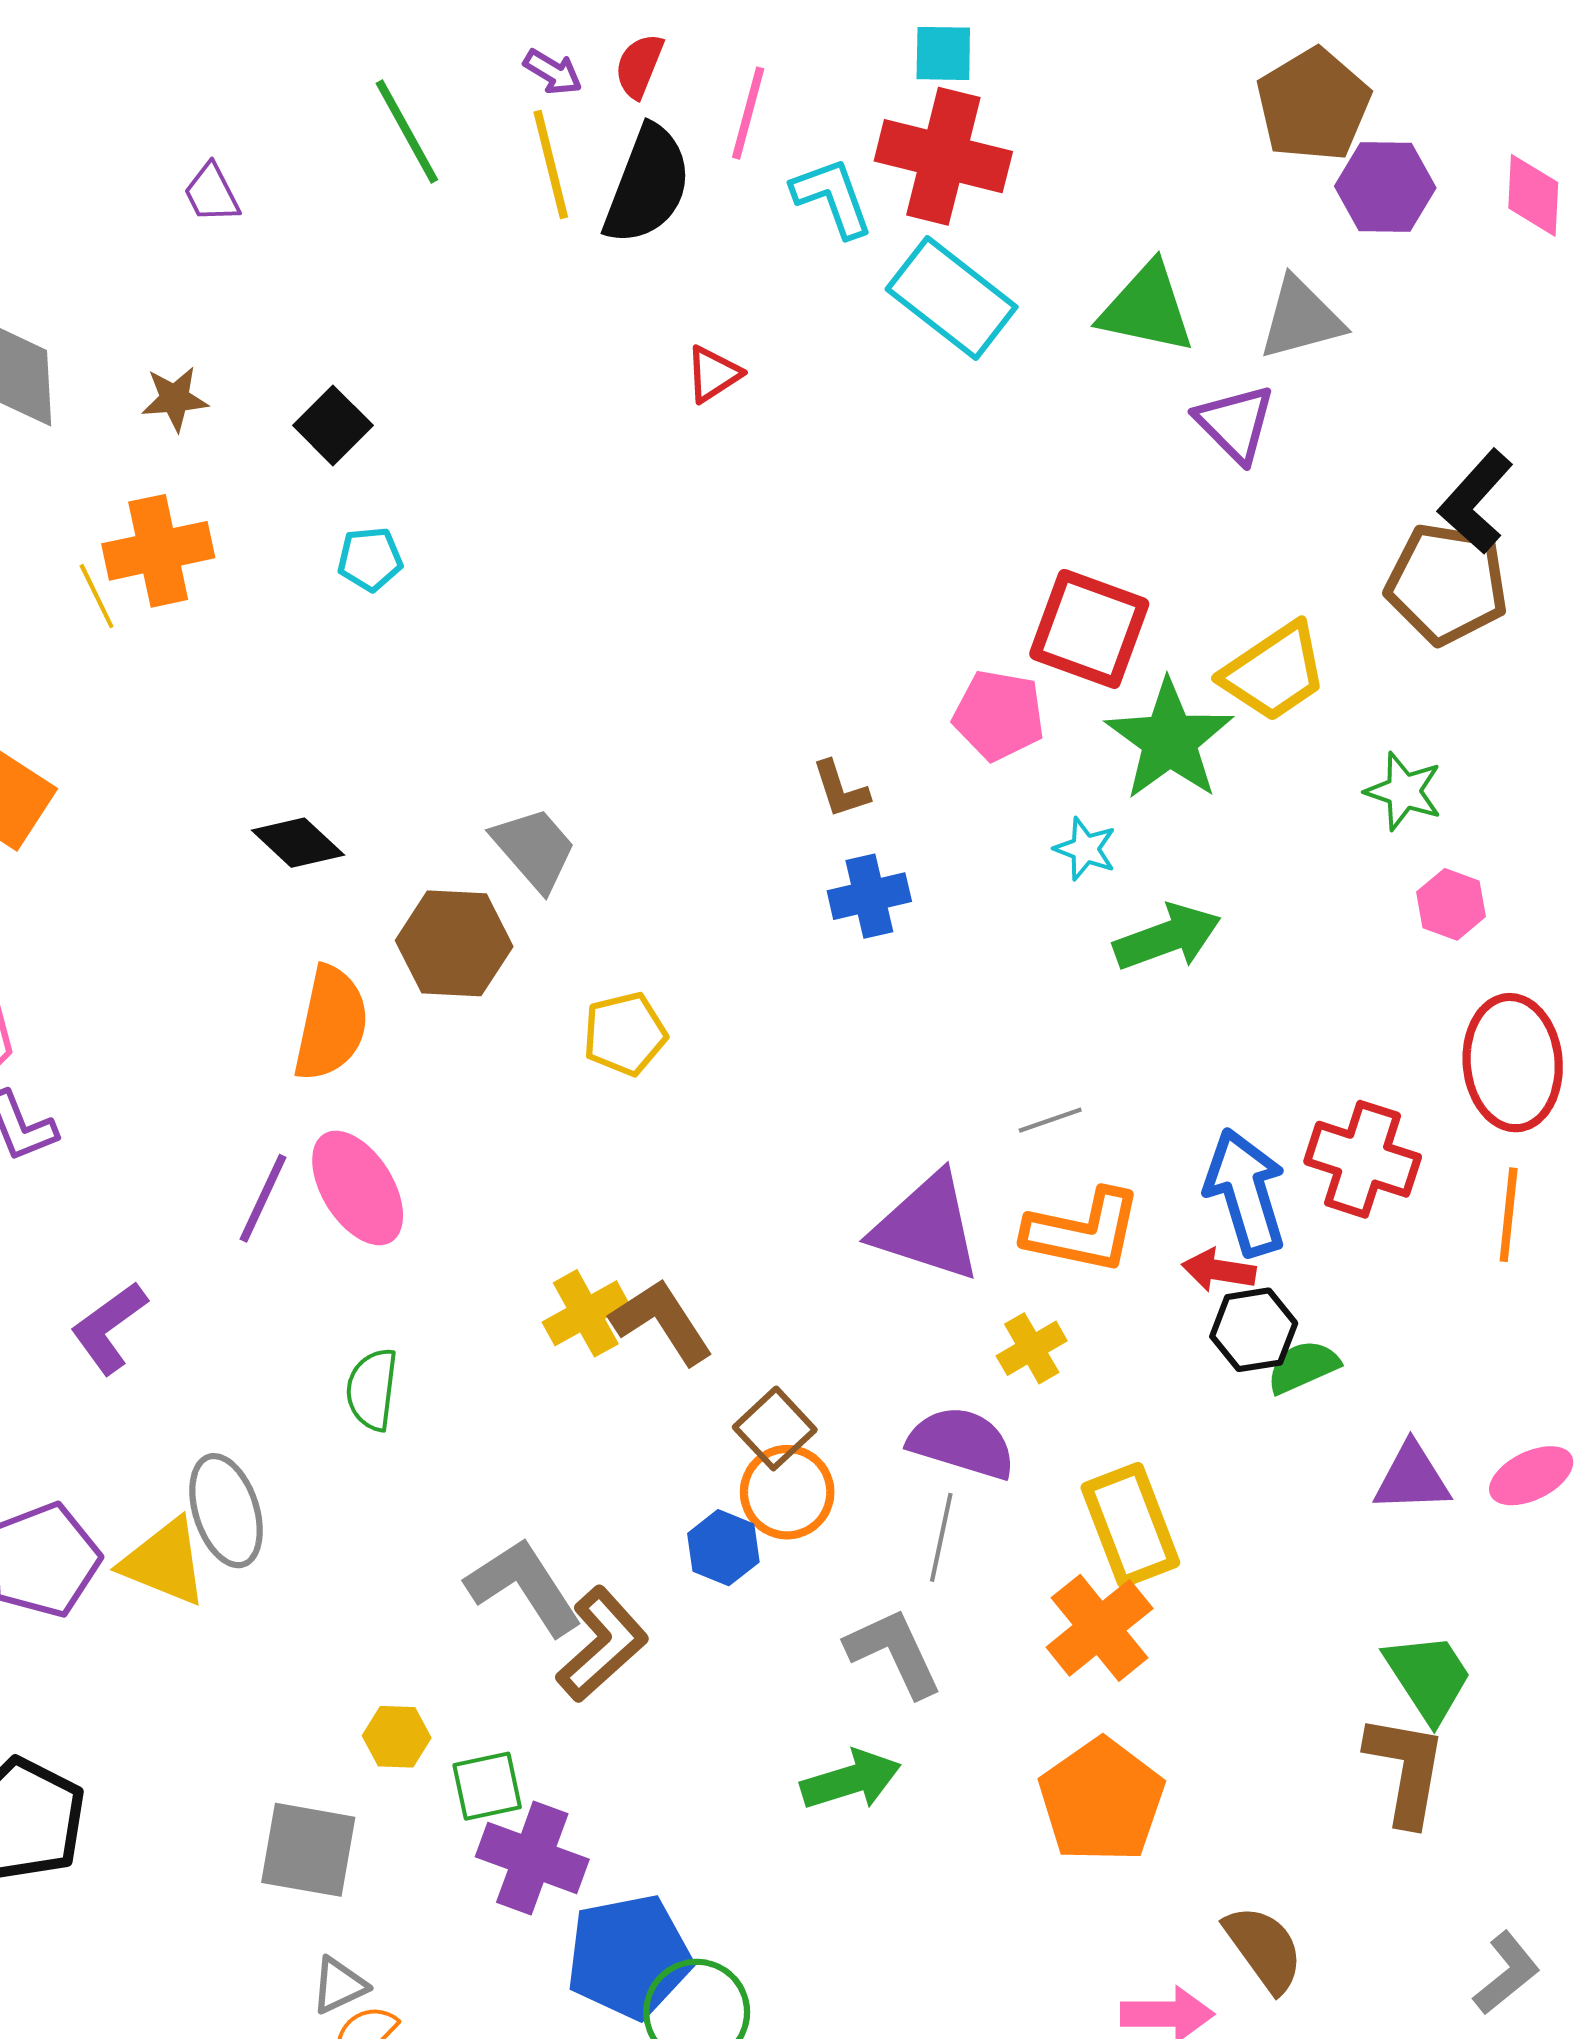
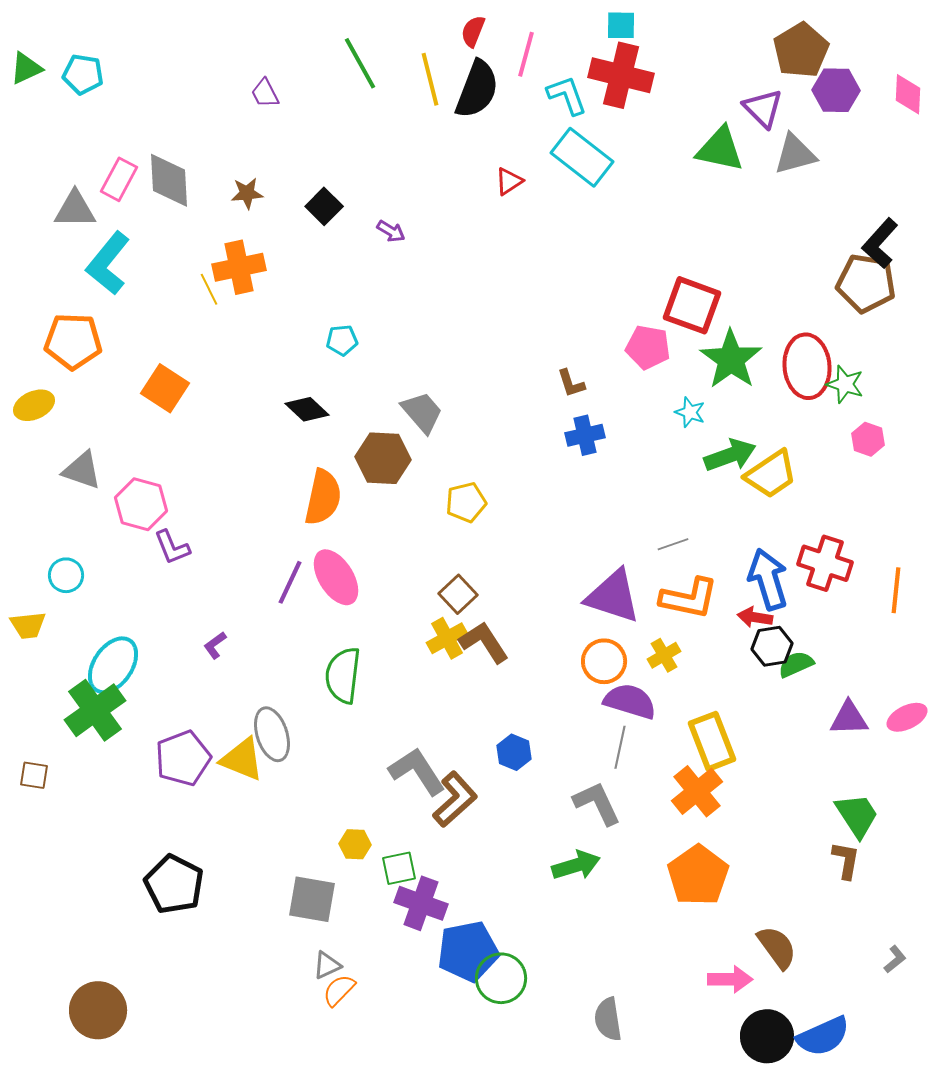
purple arrow: (553, 72) -> (391, 231), moved
cyan rectangle: (952, 298) -> (582, 157), moved
purple triangle: (1235, 423) -> (763, 108), moved
cyan pentagon: (370, 559) -> (342, 340), moved
yellow trapezoid: (1274, 672) -> (771, 474), moved
red ellipse: (1513, 1063) -> (807, 366), moved
purple L-shape: (109, 1328) -> (215, 645), size x0.6
green semicircle: (372, 1389) -> (343, 675), size x1.4
brown square: (775, 1428) -> (458, 594), moved
orange circle: (787, 1492) -> (604, 661), moved
brown L-shape: (1406, 1770) -> (846, 860), size x0.7
gray L-shape: (1506, 1973) -> (895, 959), size x0.7

